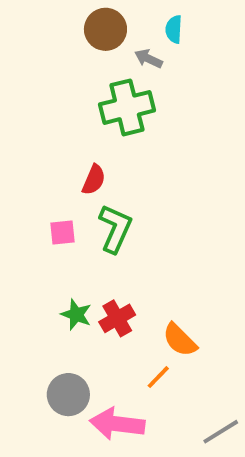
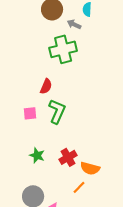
red cross: (117, 318) -> (68, 157), moved
orange semicircle: (180, 340) -> (90, 168), turned -30

